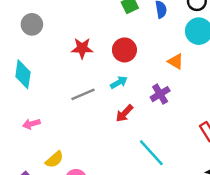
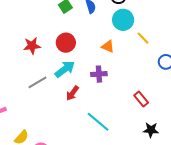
cyan arrow: (119, 82) -> (65, 69), size x1.5
purple cross: (160, 94) -> (99, 74), turned 35

